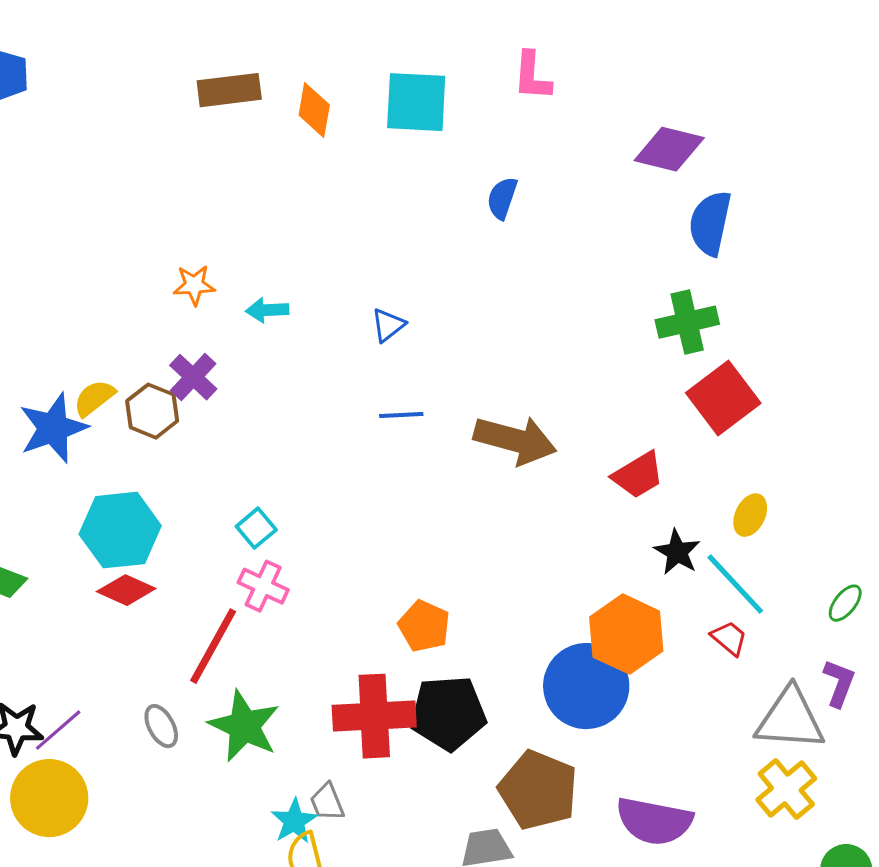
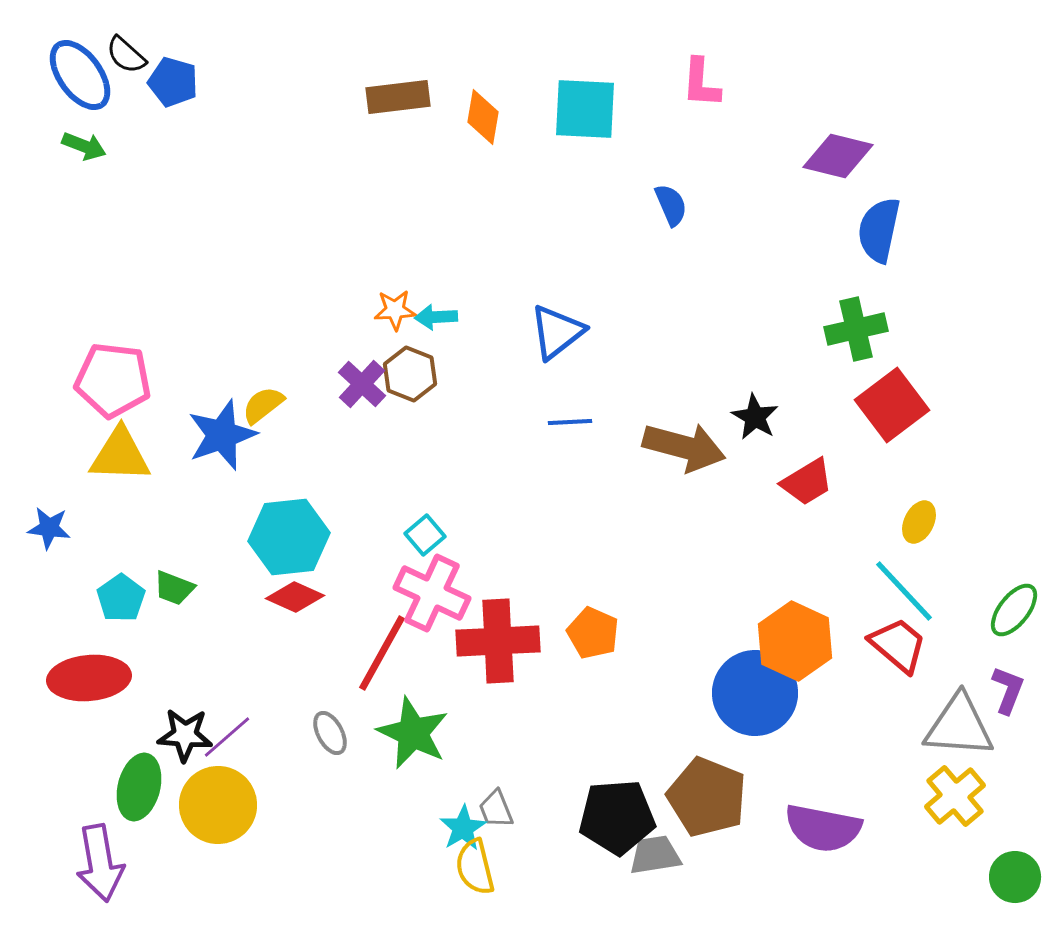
blue semicircle: (502, 198) -> (671, 205), turned 138
orange star: (194, 285) -> (395, 310), moved
blue triangle: (388, 325) -> (557, 332), size x1.6
brown hexagon: (152, 411) -> (410, 374), moved
black star: (677, 552) -> (755, 417), moved
pink cross: (263, 586) -> (432, 593), size x1.5
green ellipse: (845, 603) -> (1014, 610), size x1.4
red trapezoid: (729, 638) -> (898, 645), size x1.6
black pentagon: (448, 713) -> (617, 817), moved
red cross: (374, 716) -> (498, 641), moved

